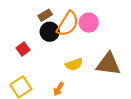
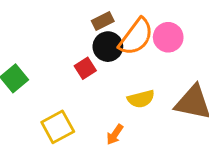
red square: (23, 49) -> (85, 68), moved

